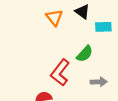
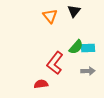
black triangle: (82, 12) -> (74, 11), turned 32
cyan rectangle: (103, 27) -> (88, 48), moved

